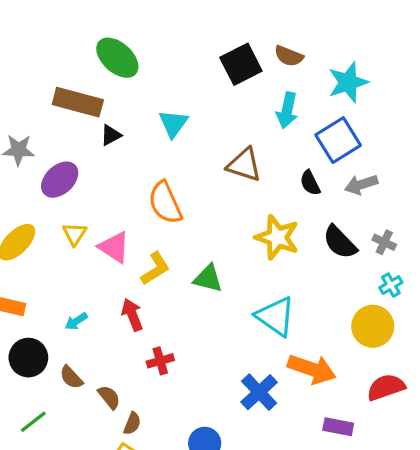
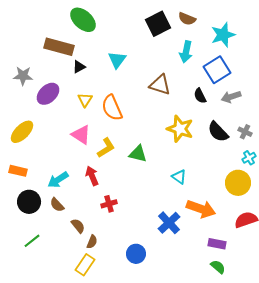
yellow triangle: (75, 234) -> (85, 100), moved
cyan triangle: (276, 316) -> (179, 177), size x0.6
cyan arrow: (76, 321) -> (58, 180), size x1.5
brown semicircle: (71, 377) -> (57, 205), moved

